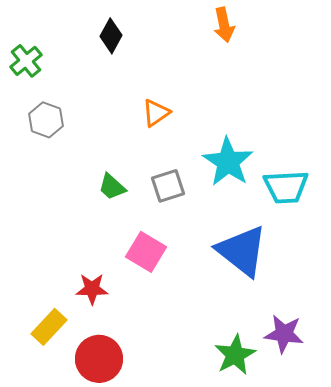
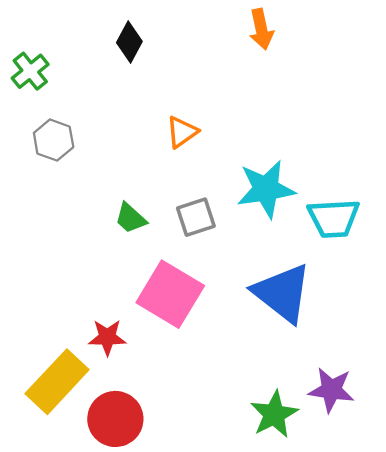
cyan star: (228, 162) -> (266, 189), turned 30
pink square: (146, 252) -> (170, 294), size x1.4
yellow rectangle: (49, 327) -> (57, 382), size x1.5

